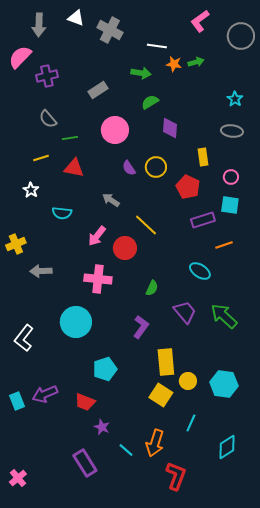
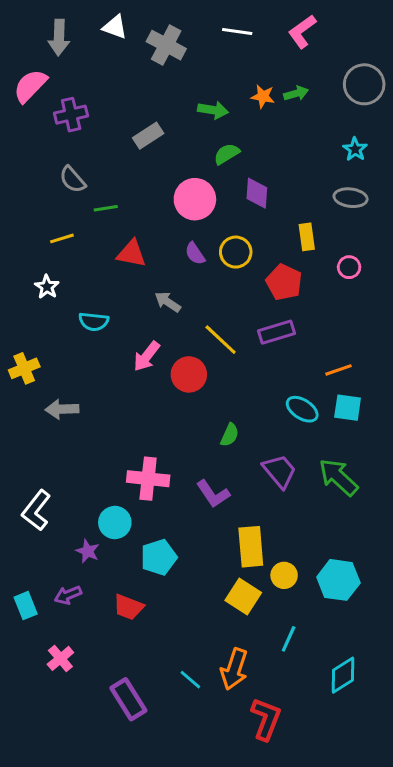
gray circle: (241, 36) -> (364, 84), moved
white line: (157, 46) -> (237, 31), moved
pink circle: (115, 130) -> (195, 199), moved
red triangle: (74, 168) -> (131, 254), moved
cyan square: (230, 205) -> (348, 408), moved
purple rectangle: (203, 220) -> (277, 332), moved
pink cross: (98, 279) -> (148, 479), moved
cyan circle: (76, 322) -> (115, 523), moved, size x0.7
purple L-shape: (141, 327) -> (213, 494), turned 110
purple arrow: (45, 394) -> (68, 595), size x0.7
purple star: (102, 427) -> (88, 551), moved
pink cross: (18, 478) -> (60, 658), moved

